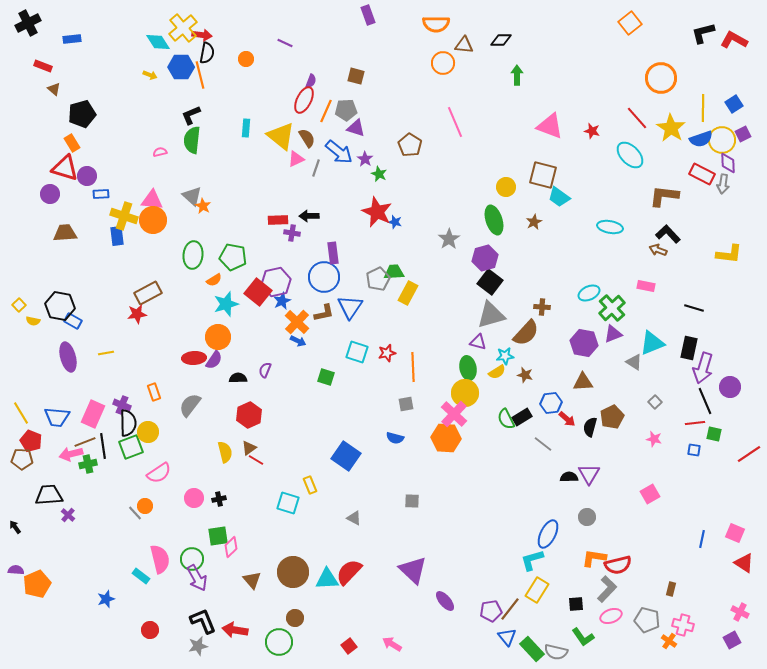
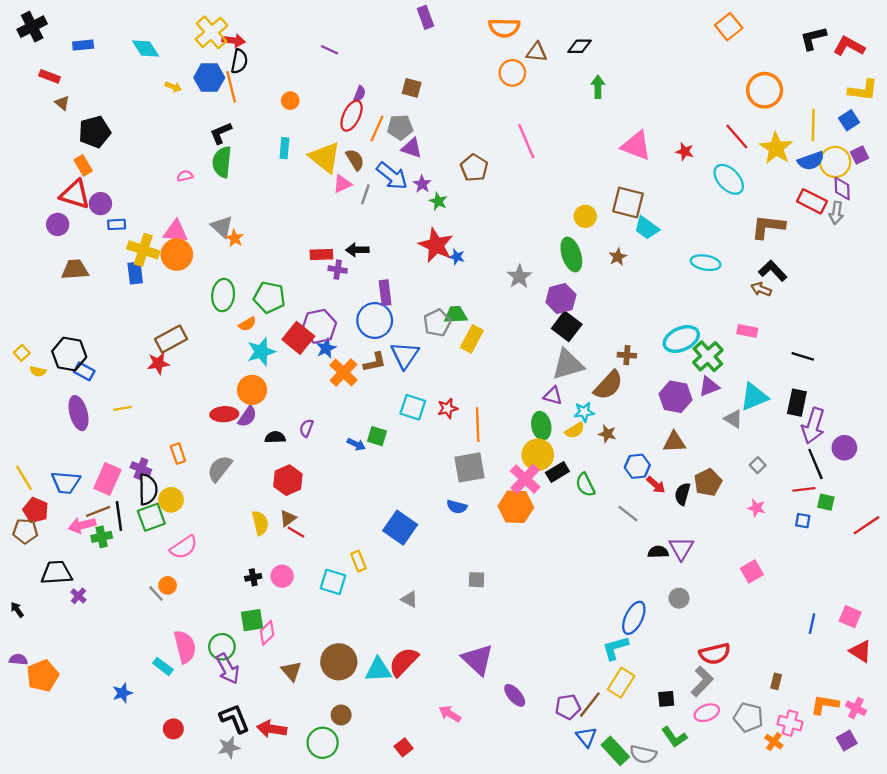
cyan diamond: (158, 42) -> (146, 49), moved
orange circle: (246, 59) -> (290, 101), moved
yellow L-shape: (729, 254) -> (863, 90), moved
cyan ellipse: (589, 293) -> (681, 339), size x1.4
blue arrow: (298, 341) -> (356, 444), moved
gray square: (406, 404) -> (470, 467), size x1.8
black rectangle: (522, 417) -> (557, 472), moved
pink circle: (194, 498) -> (282, 576), moved
orange L-shape: (594, 558) -> (825, 705), moved
pink arrow: (392, 644) -> (450, 714), moved

